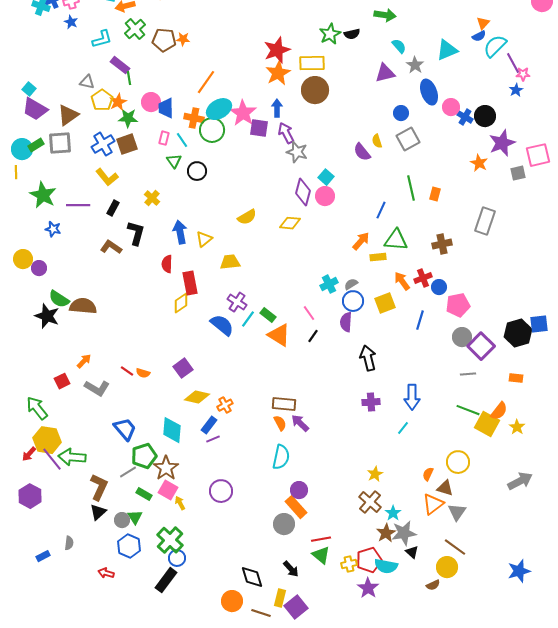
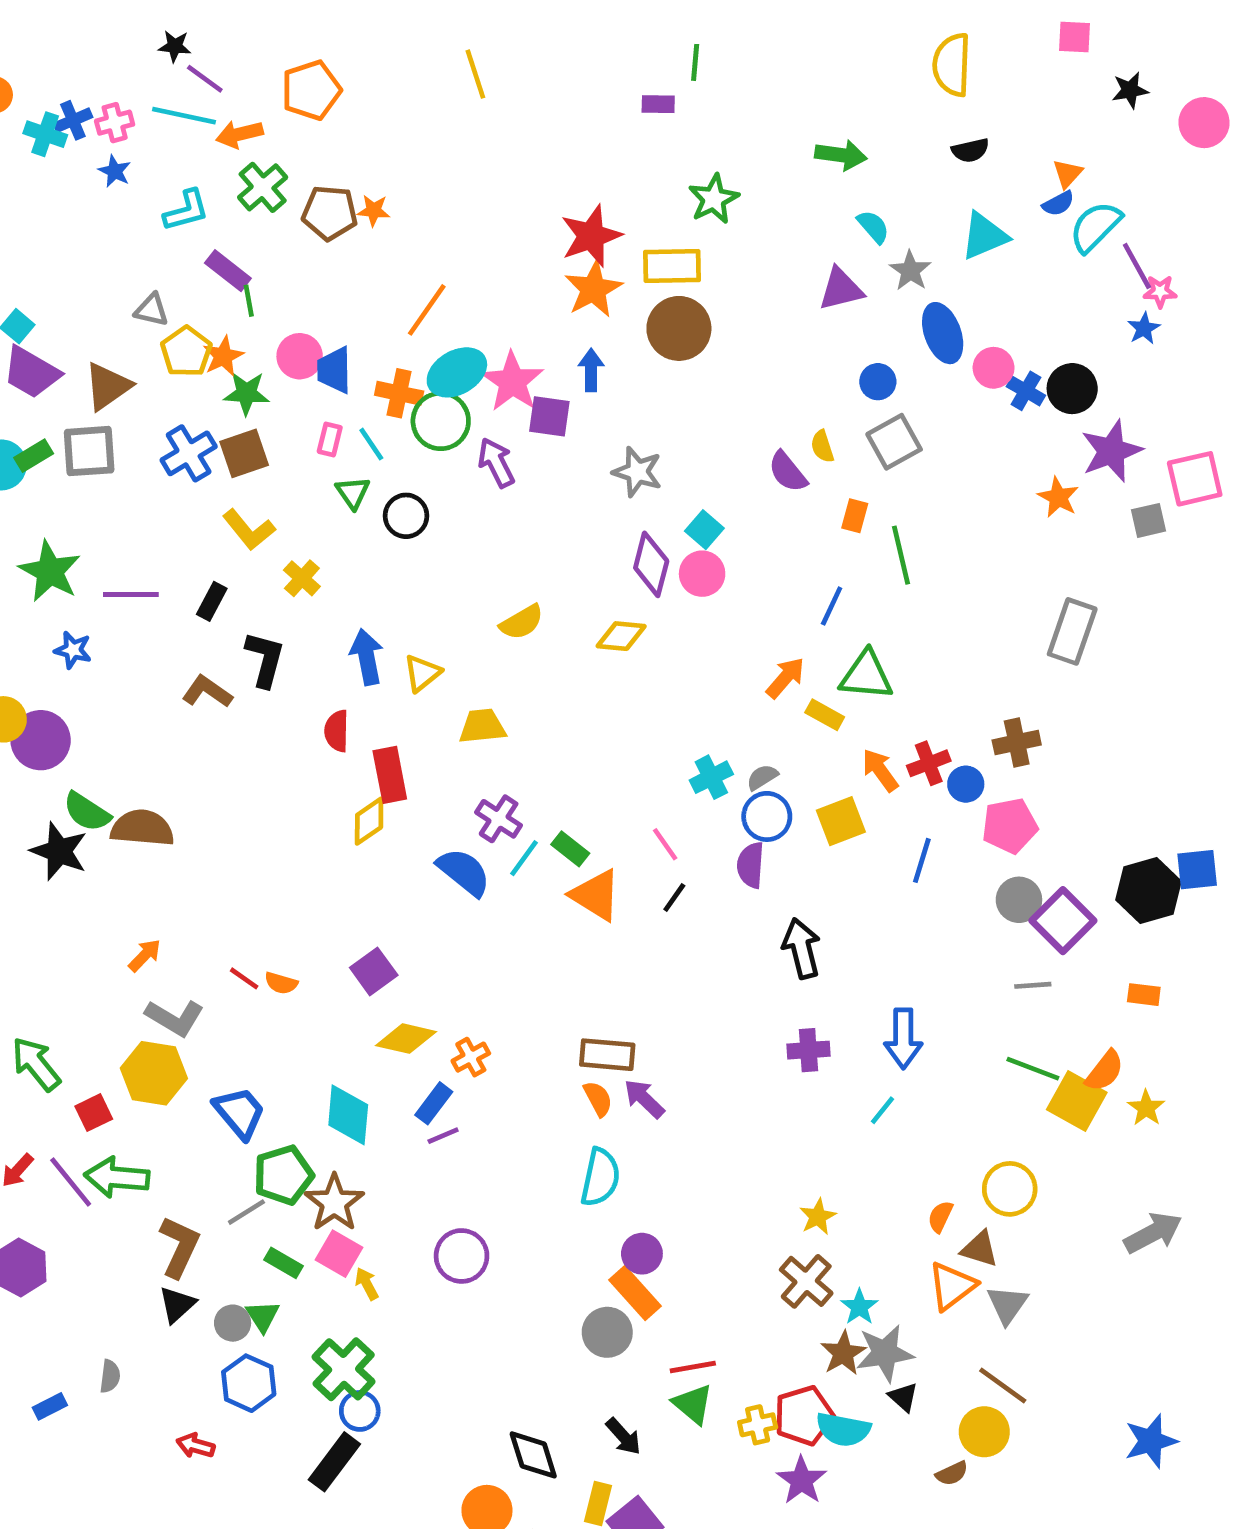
black semicircle: (352, 34) -> (970, 150), moved
purple arrow: (286, 133) -> (496, 463), moved
yellow L-shape: (107, 177) -> (249, 530), moved
orange rectangle: (435, 194) -> (855, 516), moved
brown cross: (442, 244) -> (1017, 742), moved
yellow rectangle: (378, 257) -> (825, 715), turned 35
purple circle: (39, 268) -> (41, 740), size x1.6
red square: (62, 381) -> (94, 1113), moved
yellow hexagon: (47, 440) -> (154, 1073), moved

